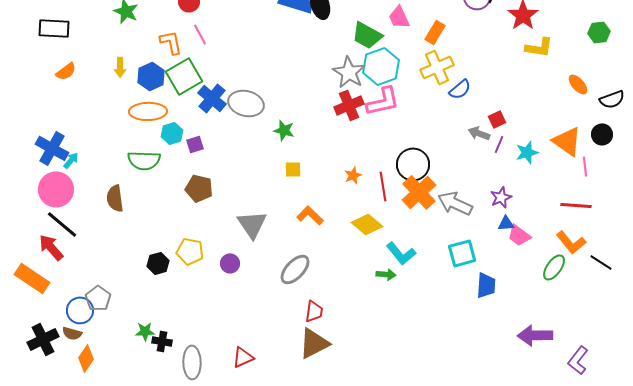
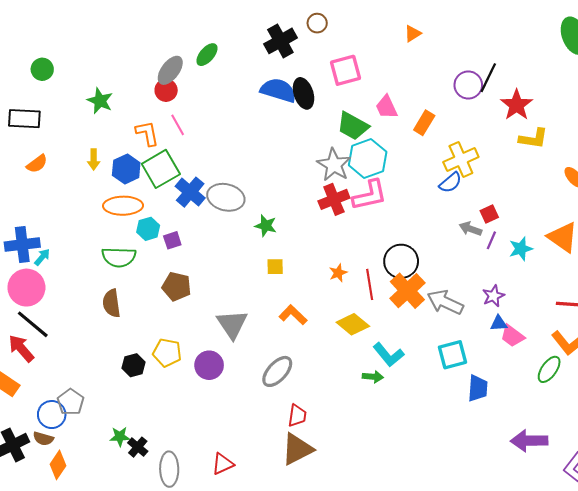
yellow cross: (437, 67) -> (461, 160), moved
blue cross: (52, 148) -> (22, 245), turned -36
brown semicircle: (115, 198) -> (111, 303), moved
purple circle: (230, 263) -> (209, 365), size x1.4
black cross: (162, 341) -> (138, 447), turned 30

